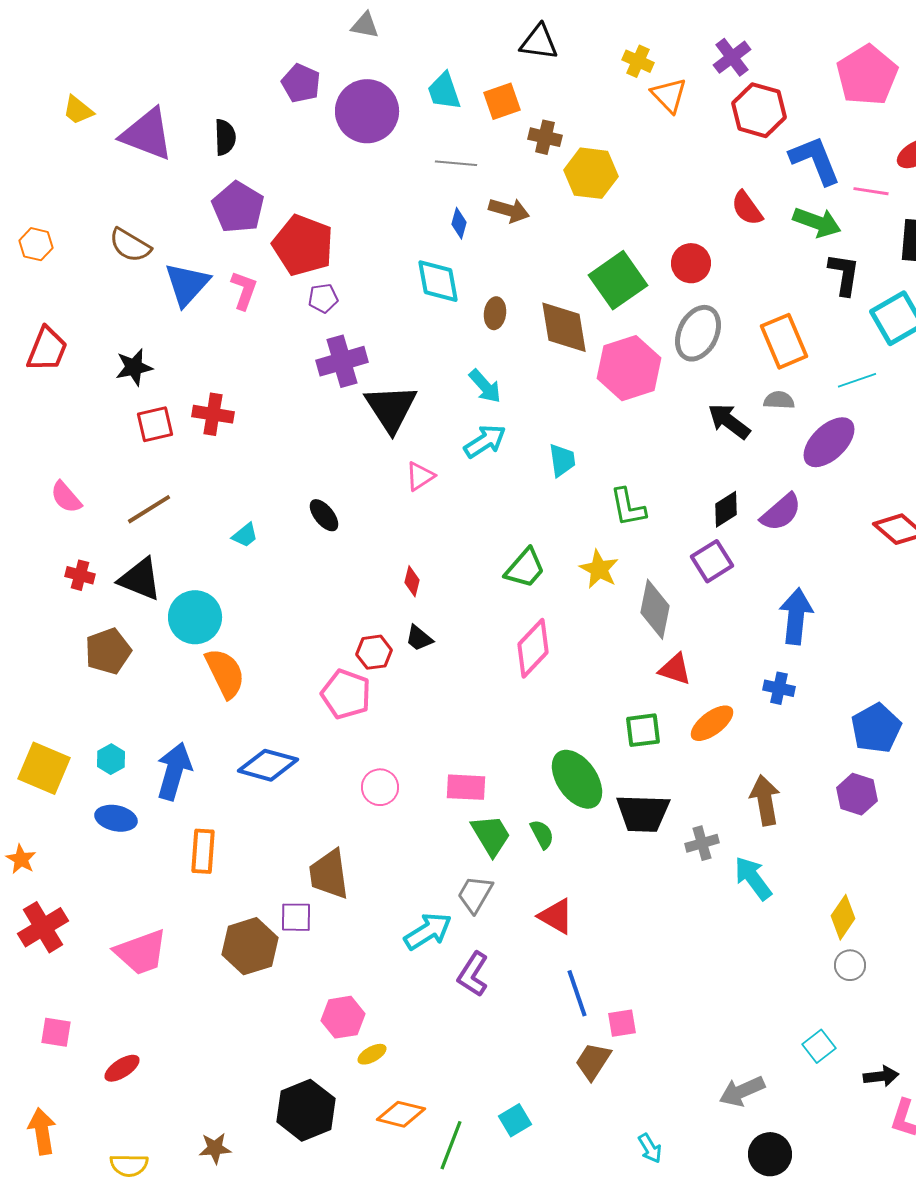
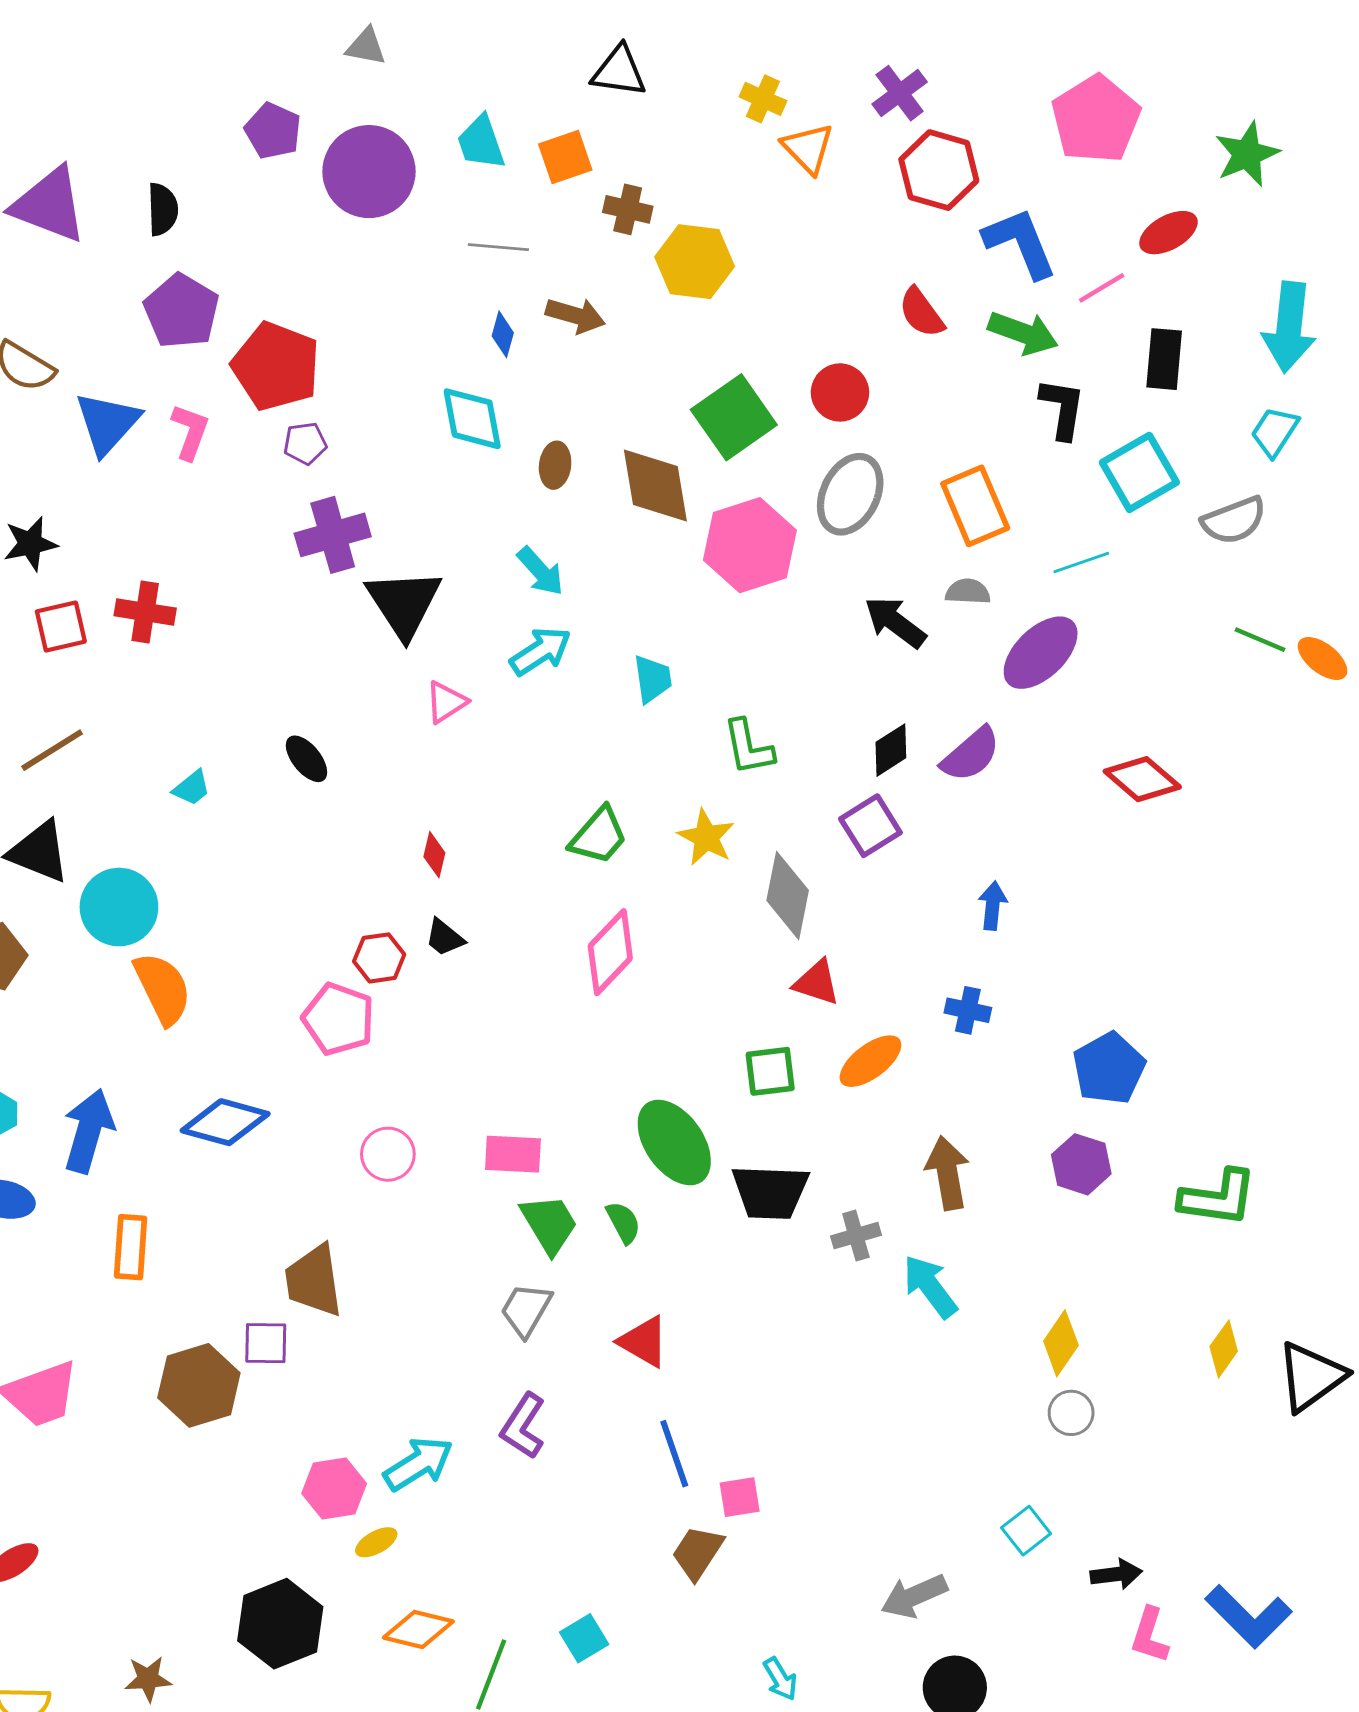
pink line: (871, 191) -> (1102, 288), turned -40
blue arrow: (796, 616) -> (993, 906), size x0.6
cyan arrow: (428, 931) -> (418, 1464), moved

